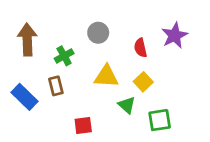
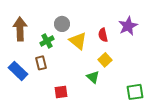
gray circle: (98, 33) -> (62, 24), moved
yellow triangle: (106, 76) -> (78, 41), moved, turned 36
green square: (160, 120) -> (135, 92), moved

